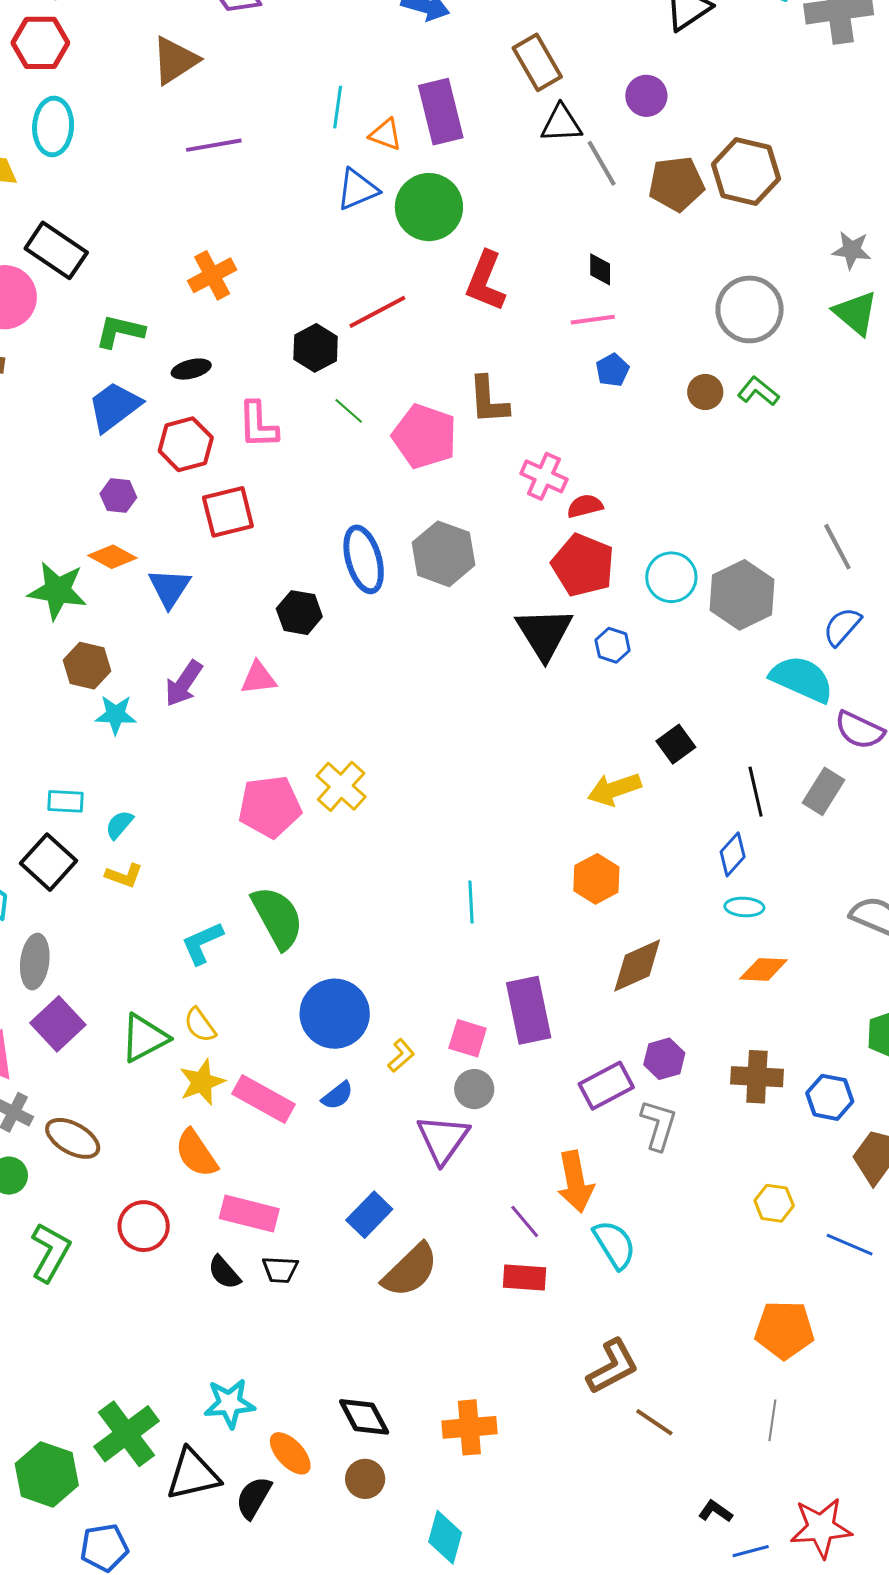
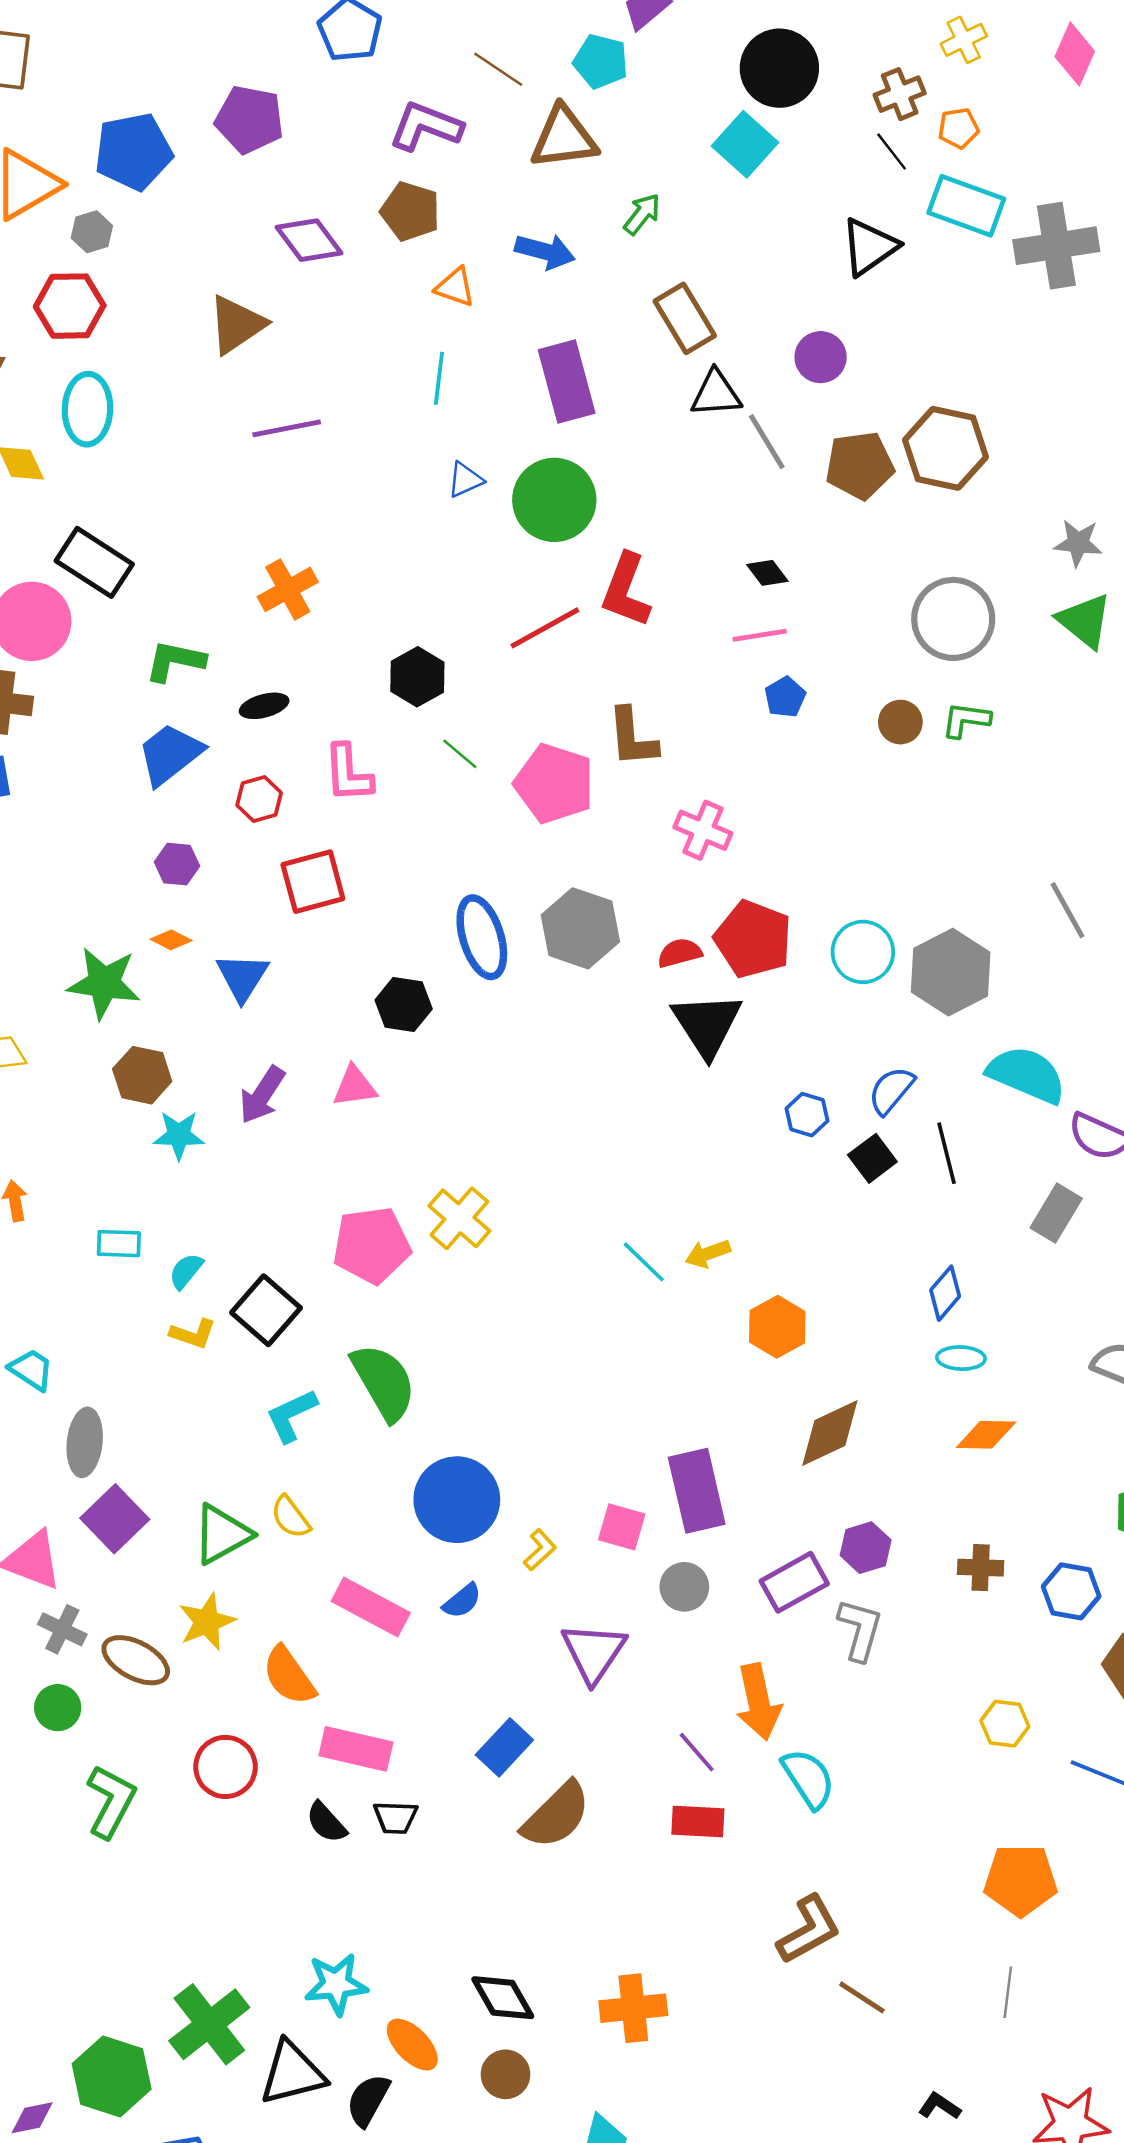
orange triangle: (386, 134) -> (455, 287), moved
blue triangle: (357, 189) -> (465, 480), size x0.7
black diamond: (600, 269) -> (767, 573), turned -36
red line: (377, 312) -> (545, 628), moved
green L-shape: (758, 391) -> (966, 720), turned -30
red hexagon: (186, 444) -> (259, 799), size x0.7
red semicircle: (585, 506) -> (680, 953), moved
orange diamond: (112, 557) -> (171, 940), size x0.7
blue semicircle: (842, 627) -> (891, 1090), moved
blue hexagon: (613, 645) -> (807, 1115), moved
yellow arrow: (614, 789) -> (708, 1254), moved, size x0.7
black line: (756, 792) -> (947, 1153), moved
black square: (48, 862) -> (266, 1310), moved
cyan line: (471, 902) -> (644, 1262), moved, turned -42
brown cross: (757, 1077) -> (981, 1568), size x0.7
yellow star: (202, 1082) -> (207, 1622), moved
gray circle: (474, 1089) -> (684, 1587), moved

